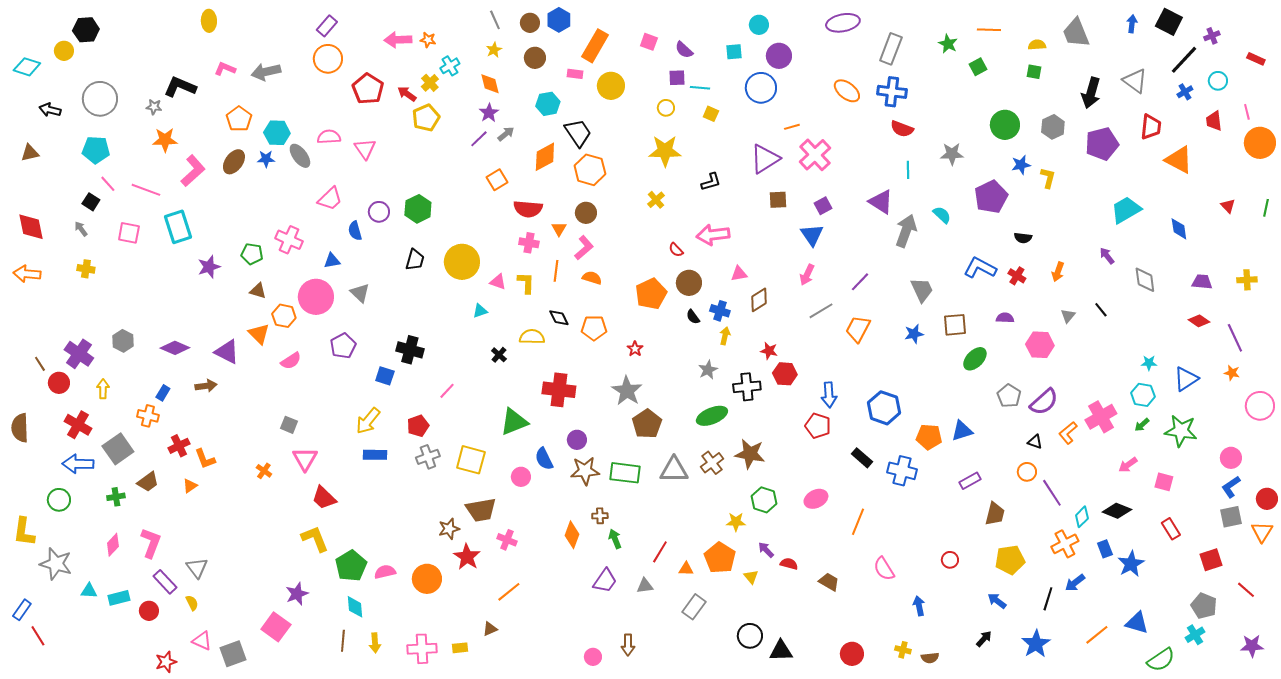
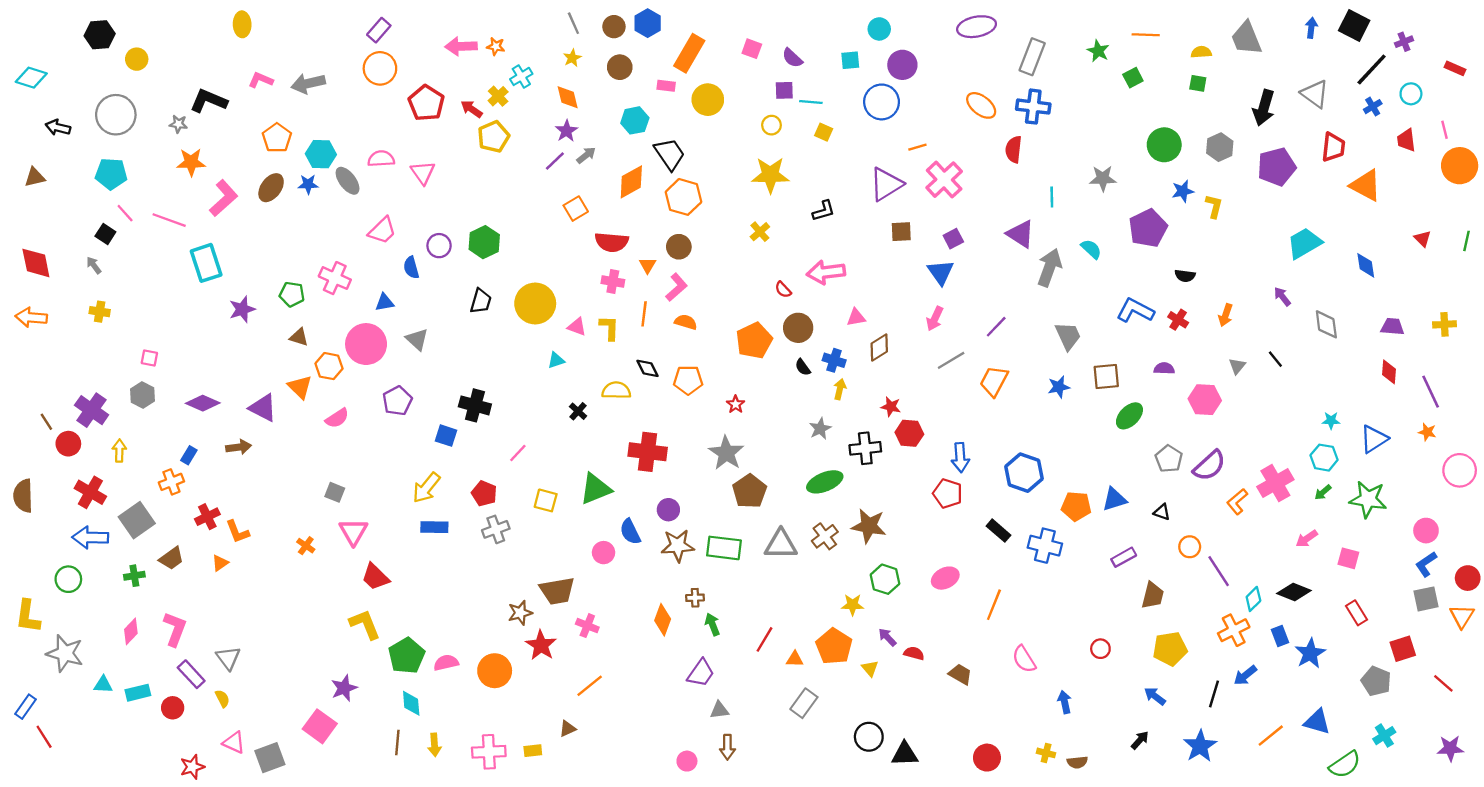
yellow circle: (64, 51) -> (137, 59), moved
red semicircle: (902, 129) -> (1014, 149), moved, turned 75
pink square: (129, 233) -> (149, 358), moved, size x0.7
red diamond: (1199, 321) -> (1389, 372), turned 60
orange cross: (148, 416) -> (171, 482), turned -35
red pentagon: (418, 426) -> (484, 493), turned -30
black triangle: (1035, 442) -> (1162, 512), moved
yellow square: (471, 460) -> (546, 500), moved, size x0.7
gray triangle: (645, 586) -> (719, 710), moved
gray pentagon: (1204, 606) -> (1376, 681), moved

